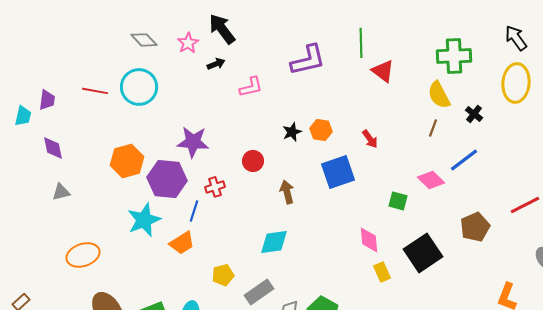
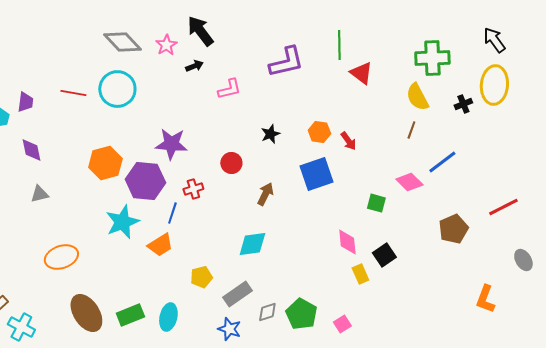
gray diamond: (144, 40) -> (122, 42), size x1.4
black cross: (474, 114) -> (463, 104), moved, turned 30
orange hexagon: (321, 130) -> (319, 132), moved
brown arrow: (287, 192) -> (265, 194), turned 40
black square: (423, 253) -> (384, 255), moved, size x0.6

